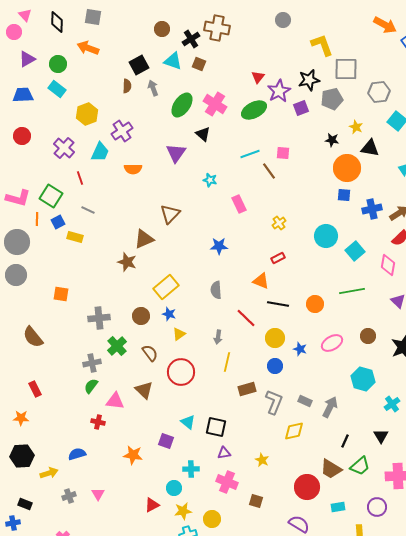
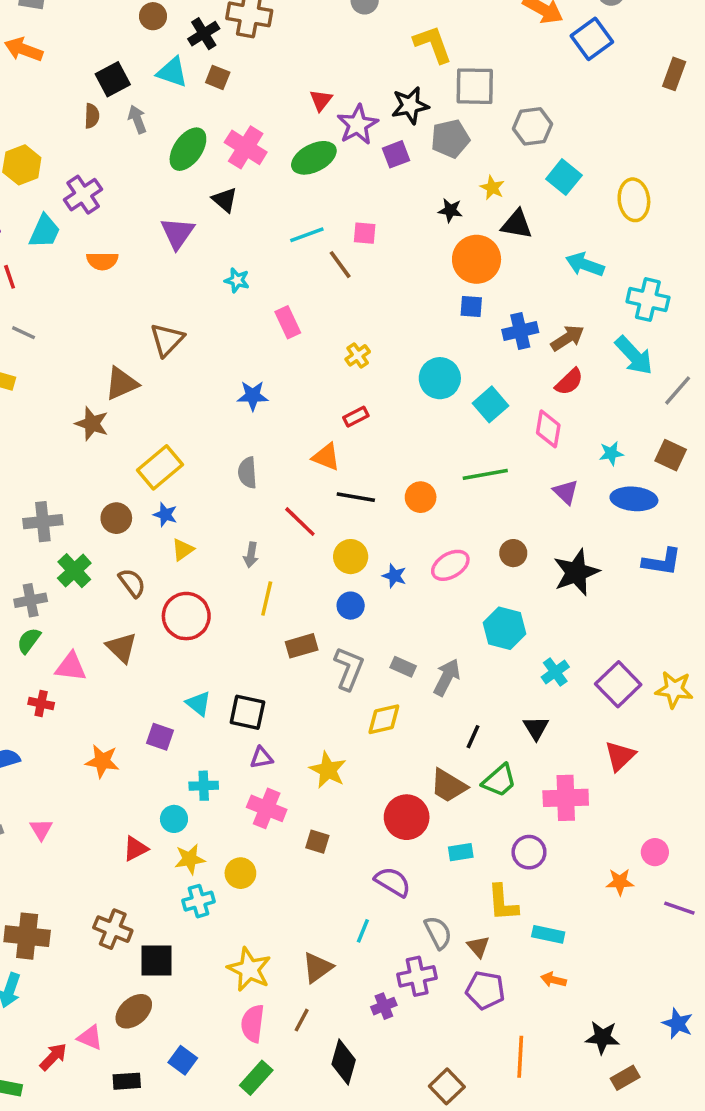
yellow star: (262, 460) -> (328, 770), size x1.5

